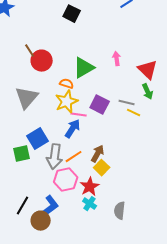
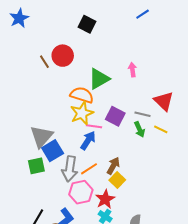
red circle: (42, 61) -> (63, 56), moved
red triangle: (148, 70) -> (164, 101), moved
orange semicircle: (67, 84) -> (82, 95), size x1.6
green arrow: (148, 92) -> (140, 129), moved
gray triangle: (27, 98) -> (41, 136), moved
yellow line: (134, 113) -> (161, 129), moved

